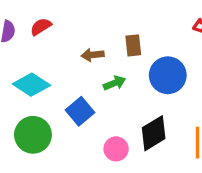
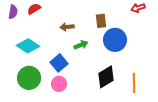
brown rectangle: (133, 45) -> (101, 21), moved
pink circle: (116, 149) -> (59, 84), moved

